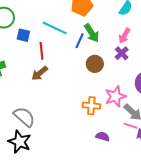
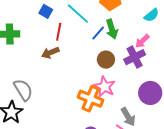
purple cross: (122, 53) -> (135, 57), size x1.5
pink star: (115, 96) -> (105, 87), moved, turned 30
orange cross: (91, 106) -> (91, 99), size x1.4

